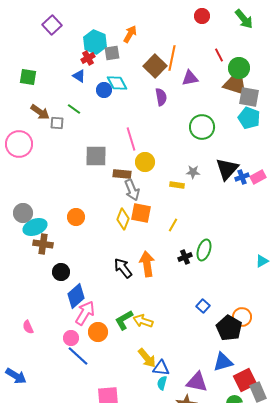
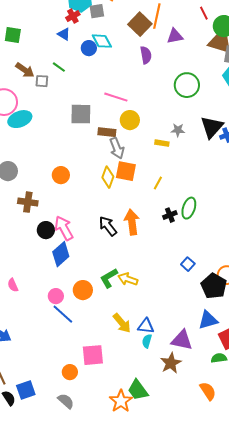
pink line: (131, 139) -> (116, 97), turned -55
cyan ellipse: (35, 227) -> (20, 119), moved
pink arrow: (85, 313) -> (64, 228), moved, turned -60
yellow arrow: (147, 358) -> (122, 323), moved

